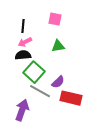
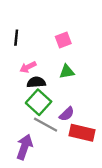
pink square: (55, 19) -> (63, 40), turned -32
black line: (23, 26) -> (16, 38), moved
black semicircle: (23, 55) -> (36, 82), moved

